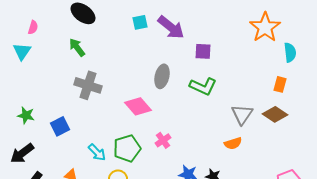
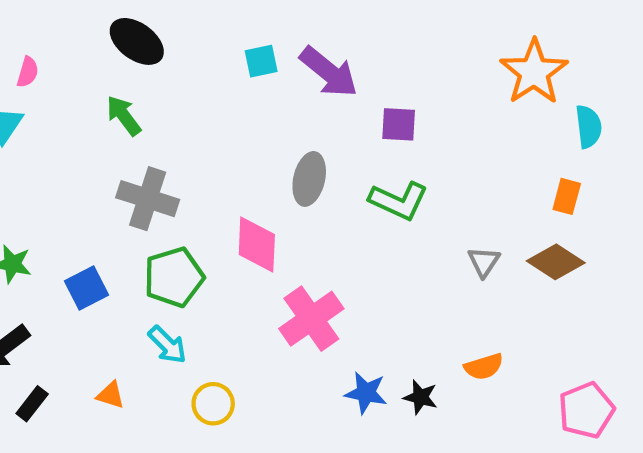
pink diamond: (138, 106) -> (257, 244), turned 44
gray triangle: (242, 114) -> (484, 262), size x0.7
pink cross: (163, 140) -> (311, 319), size x1.8
orange semicircle: (233, 143) -> (484, 367), moved
green pentagon: (127, 148) -> (174, 277), moved

